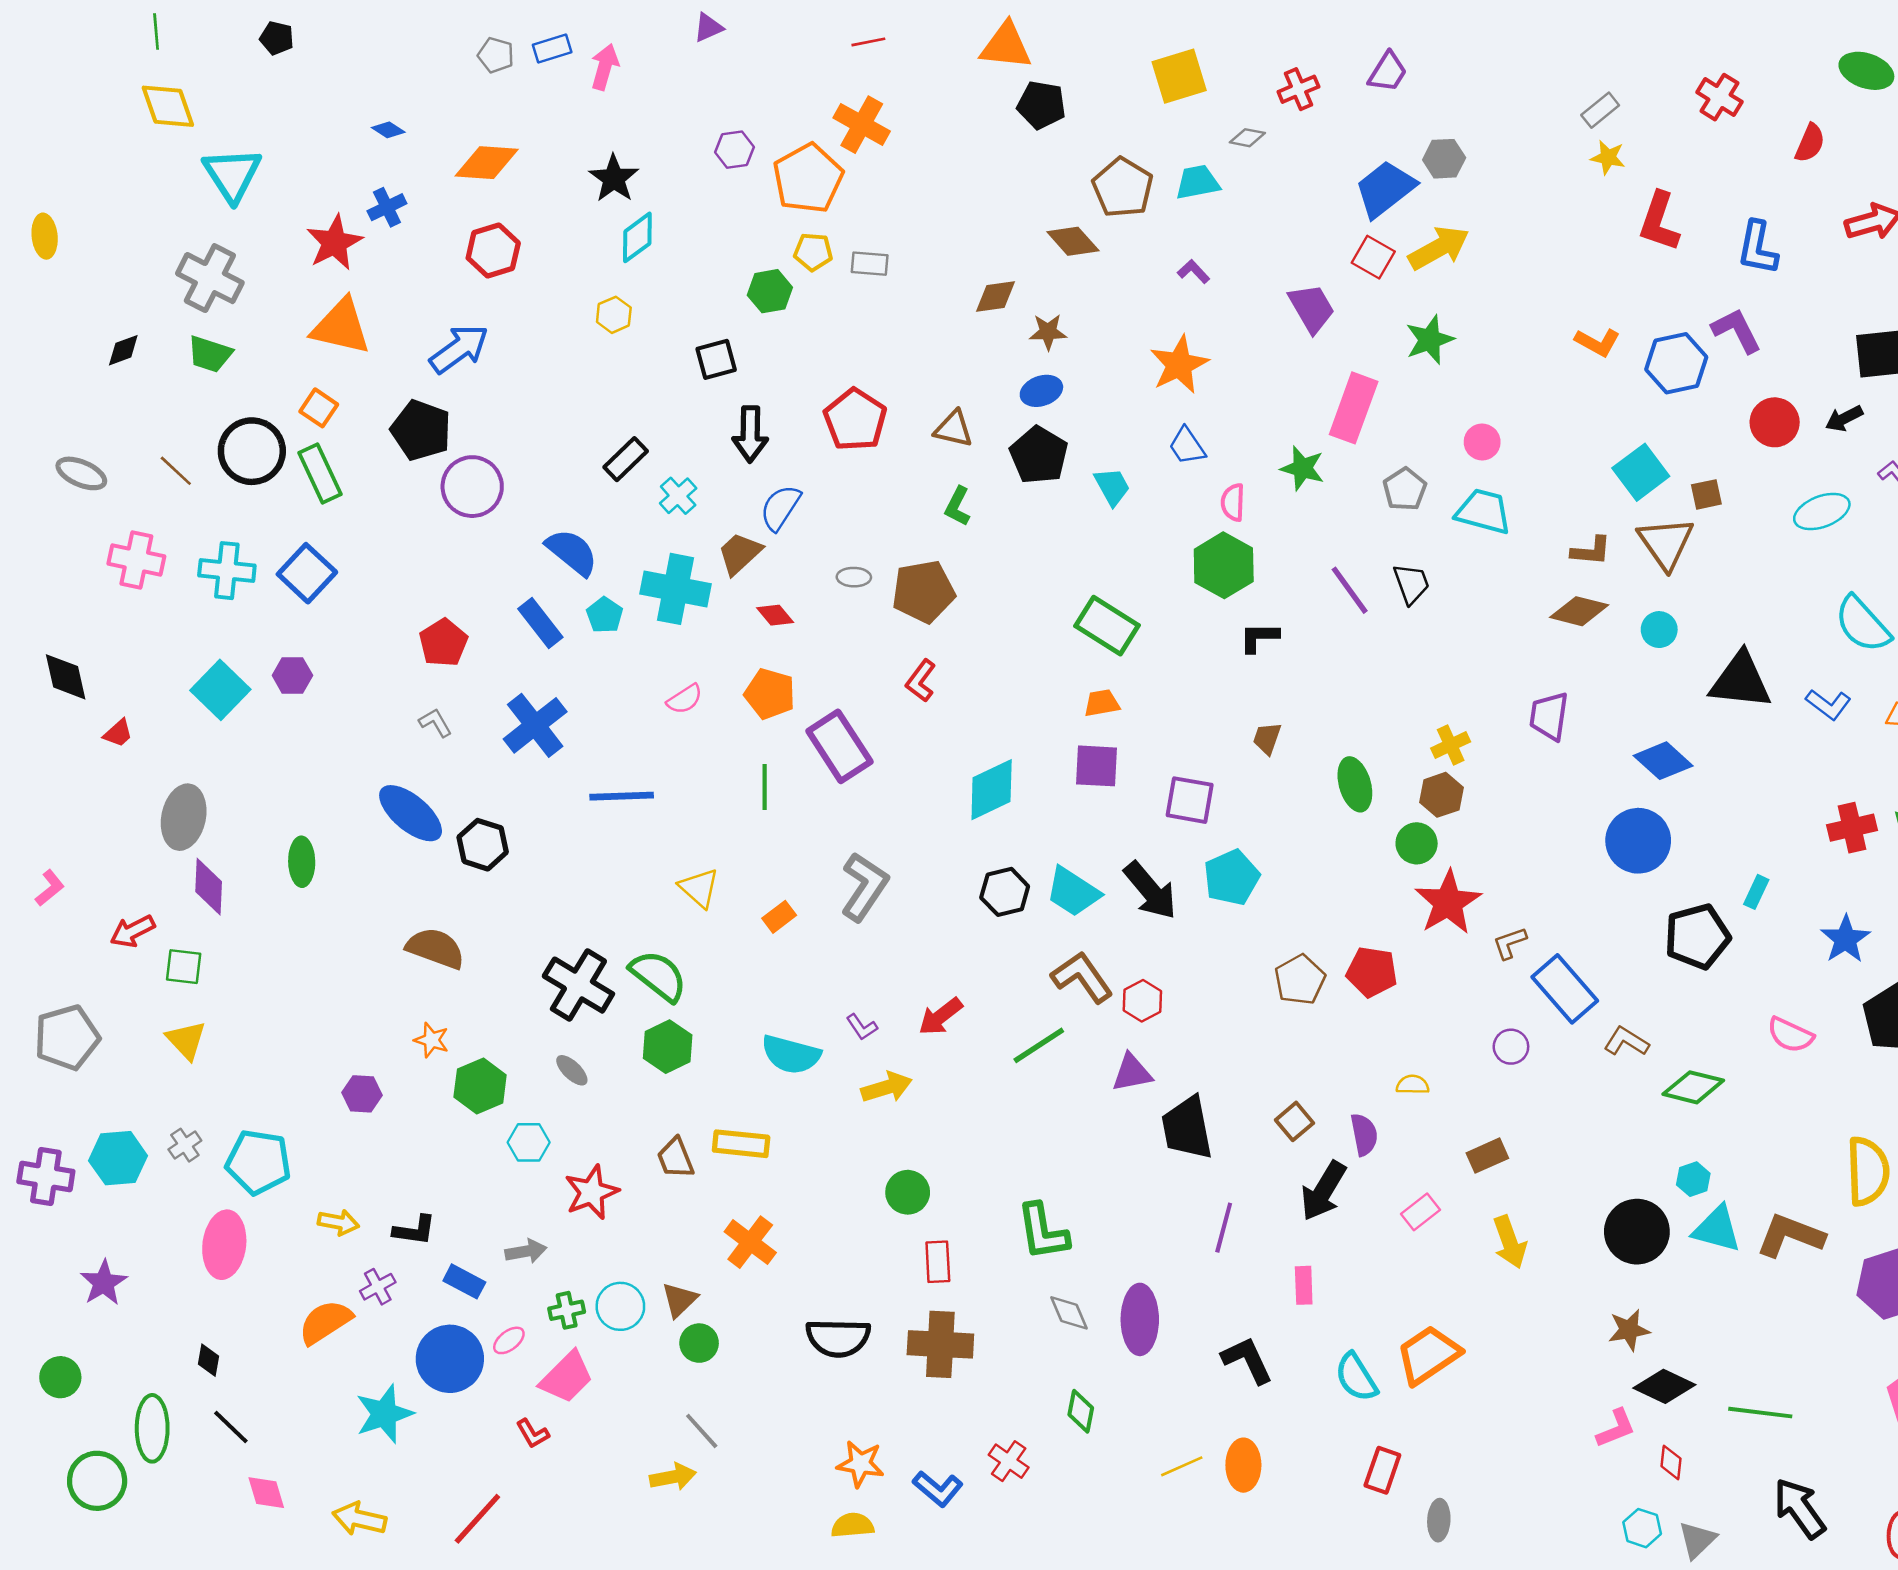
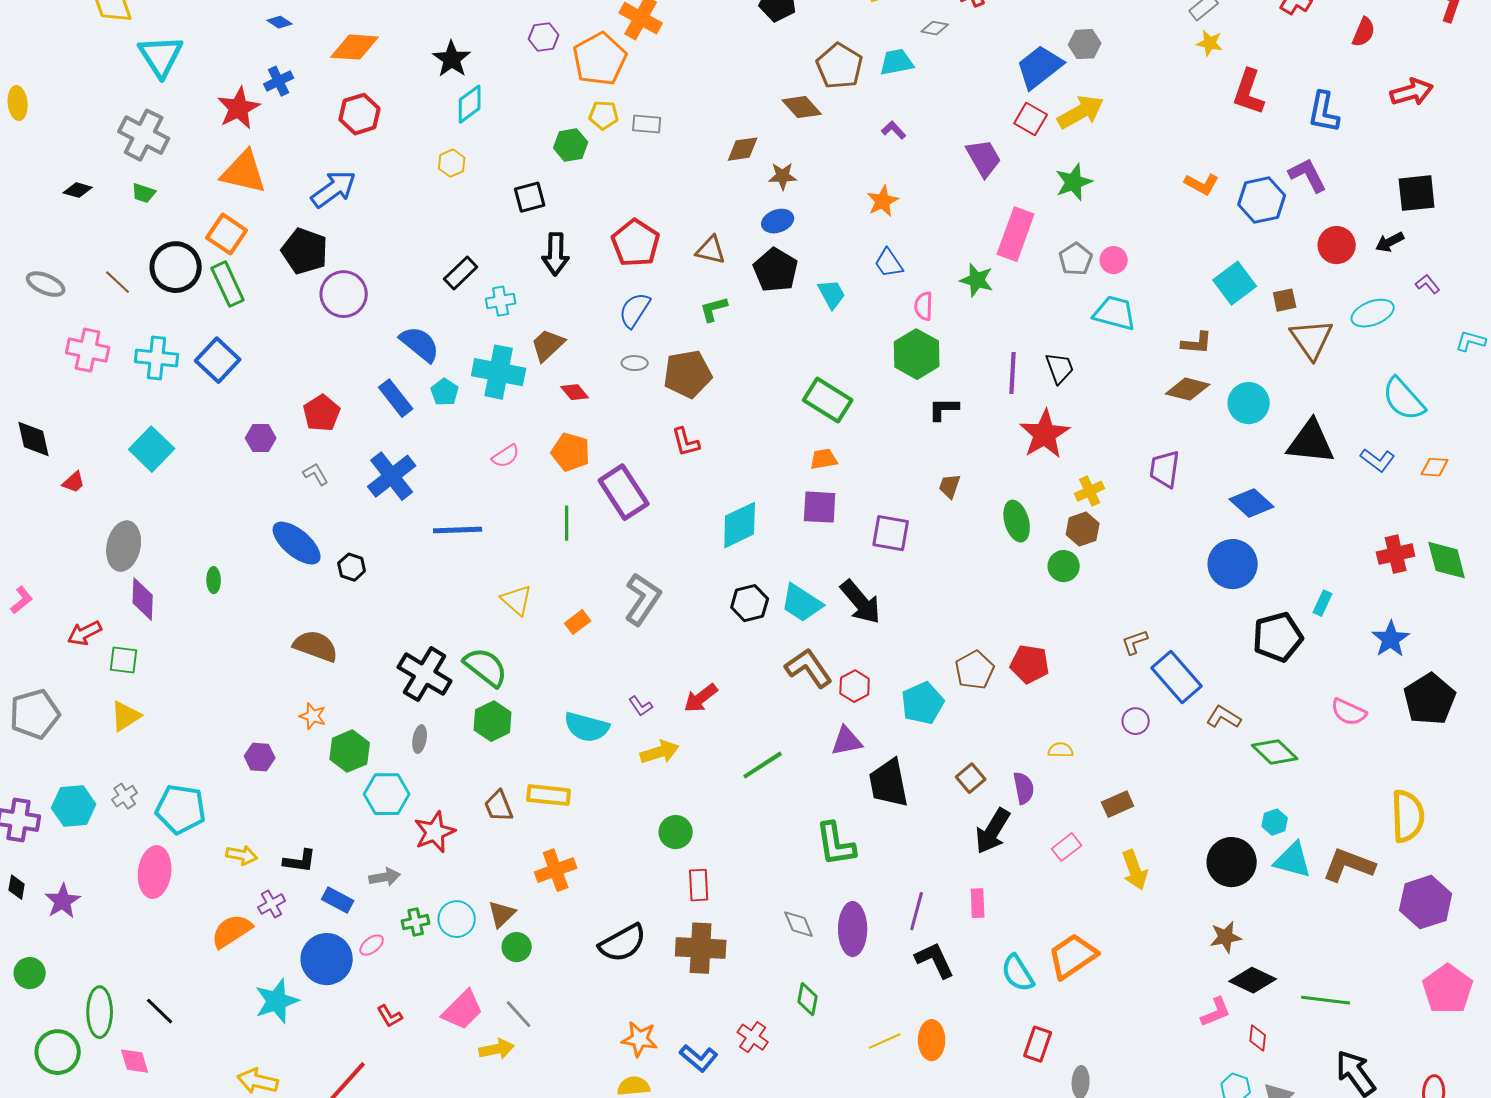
black diamond: (123, 350) -> (78, 190), turned 36
green trapezoid: (210, 354) -> (144, 193), size x0.7
orange star: (1179, 365) -> (883, 201), size x0.7
orange square: (319, 408) -> (227, 234), size x1.4
gray pentagon: (1405, 489) -> (1076, 259), moved
cyan cross: (678, 496) -> (501, 301), turned 32
green L-shape: (957, 506) -> (714, 309), turned 48
blue semicircle: (780, 508) -> (635, 310), moved
brown triangle: (1666, 543) -> (1312, 339), moved
purple line: (1350, 590) -> (1013, 373), turned 39
cyan circle: (1659, 630) -> (1249, 403), size x1.5
purple hexagon: (292, 675) -> (261, 438), moved
red L-shape: (921, 681) -> (686, 442), turned -52
black hexagon: (483, 845) -> (352, 567), size x0.7
green ellipse: (302, 862) -> (214, 580), size x0.7
cyan pentagon: (1232, 877) -> (923, 703), moved
red star: (1448, 902) -> (1045, 434), moved
yellow triangle: (186, 1040) -> (126, 716), turned 40
green line: (1039, 1045) -> (763, 765), moved
gray ellipse: (572, 1070) -> (420, 739), turned 56
green diamond: (1693, 1087) -> (1275, 752), turned 30
cyan hexagon: (529, 1142) -> (387, 794), size x1.4
purple line: (1224, 1228) -> (917, 911), moved
green L-shape: (1043, 1232) -> (836, 844), moved
orange cross: (750, 1242) -> (556, 870), turned 33
black semicircle: (838, 1338) -> (623, 943), turned -30
black diamond: (209, 1360) -> (17, 887), moved
pink trapezoid: (567, 1377) -> (463, 1010), moved
pink diamond: (266, 1493) -> (135, 1061), moved

